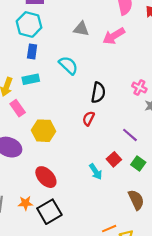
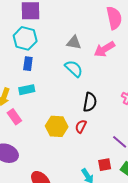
cyan semicircle: (68, 65) -> (74, 69), moved
yellow hexagon: (43, 131) -> (57, 126), moved
red square: (114, 159) -> (105, 165), turned 32

